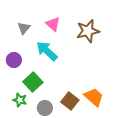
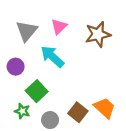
pink triangle: (53, 24) -> (59, 27), turned 35
gray triangle: (24, 28) -> (27, 31), size x1.5

